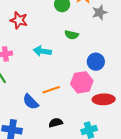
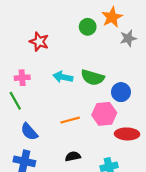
green semicircle: (72, 35) -> (93, 77), moved, size x1.5
blue semicircle: (31, 102) -> (29, 132), moved

